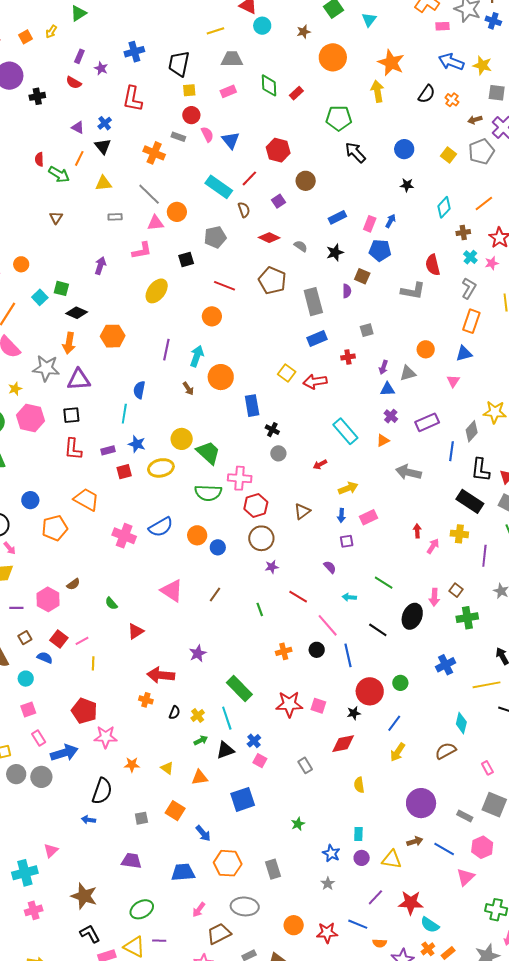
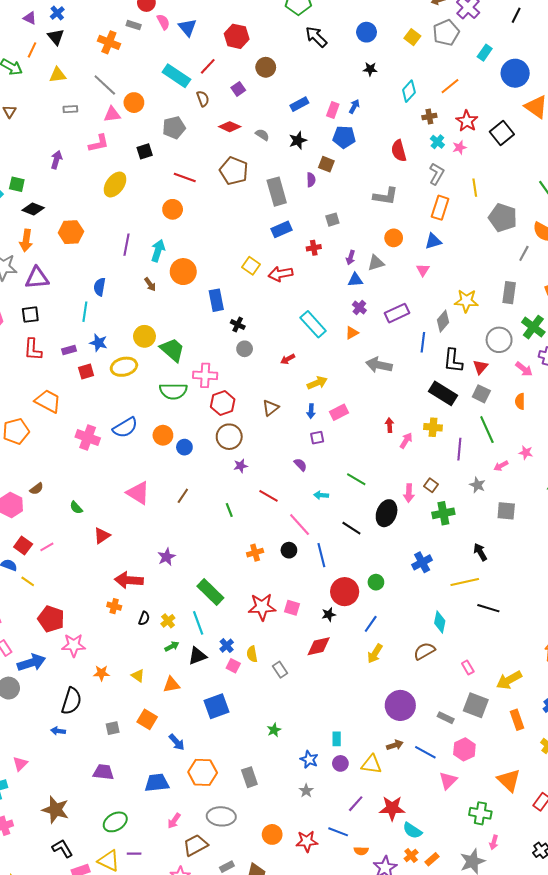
gray L-shape: (413, 291) -> (385, 196), moved
yellow line: (93, 663) -> (28, 581), moved, turned -56
yellow semicircle: (359, 785) -> (252, 654), moved

